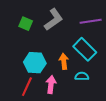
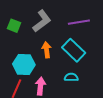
orange arrow: (64, 61) -> (47, 50), moved

